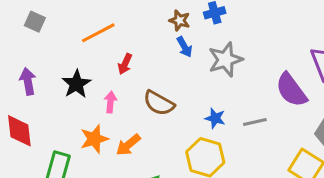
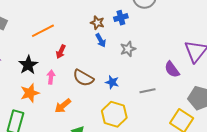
gray star: (225, 60) -> (128, 49), size x0.7
purple semicircle: (291, 90) -> (172, 69), size x0.7
blue star: (215, 118) -> (112, 82), moved
orange star: (94, 139) -> (30, 93), moved

